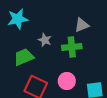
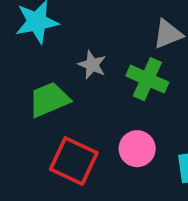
green cross: (72, 47) -> (147, 79), turned 30

